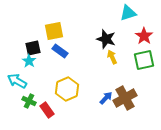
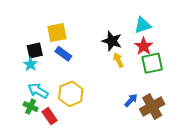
cyan triangle: (128, 13) -> (143, 25), moved
red star: (144, 36) -> (144, 46), moved
cyan arrow: (17, 81) -> (38, 91), moved
blue arrow: (106, 98) -> (131, 100), moved
brown cross: (125, 98) -> (152, 107), moved

